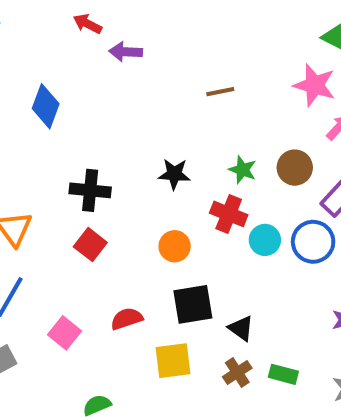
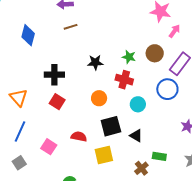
brown line: (220, 92) -> (71, 27), moved
cyan circle: (265, 240) -> (138, 104), moved
red semicircle: (127, 319) -> (79, 137), turned 35
brown cross: (237, 372) -> (141, 168), moved

